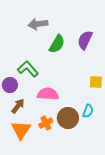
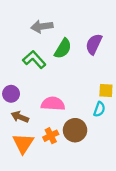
green L-shape: (28, 69) -> (34, 60), moved
brown arrow: (18, 106) -> (20, 117), turned -105
cyan semicircle: (88, 111) -> (99, 109), moved

